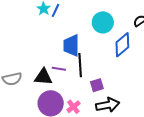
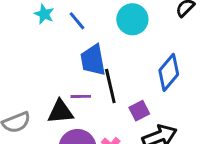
blue line: (55, 10) -> (77, 21), moved, turned -56
blue diamond: (122, 45) -> (169, 72), moved

